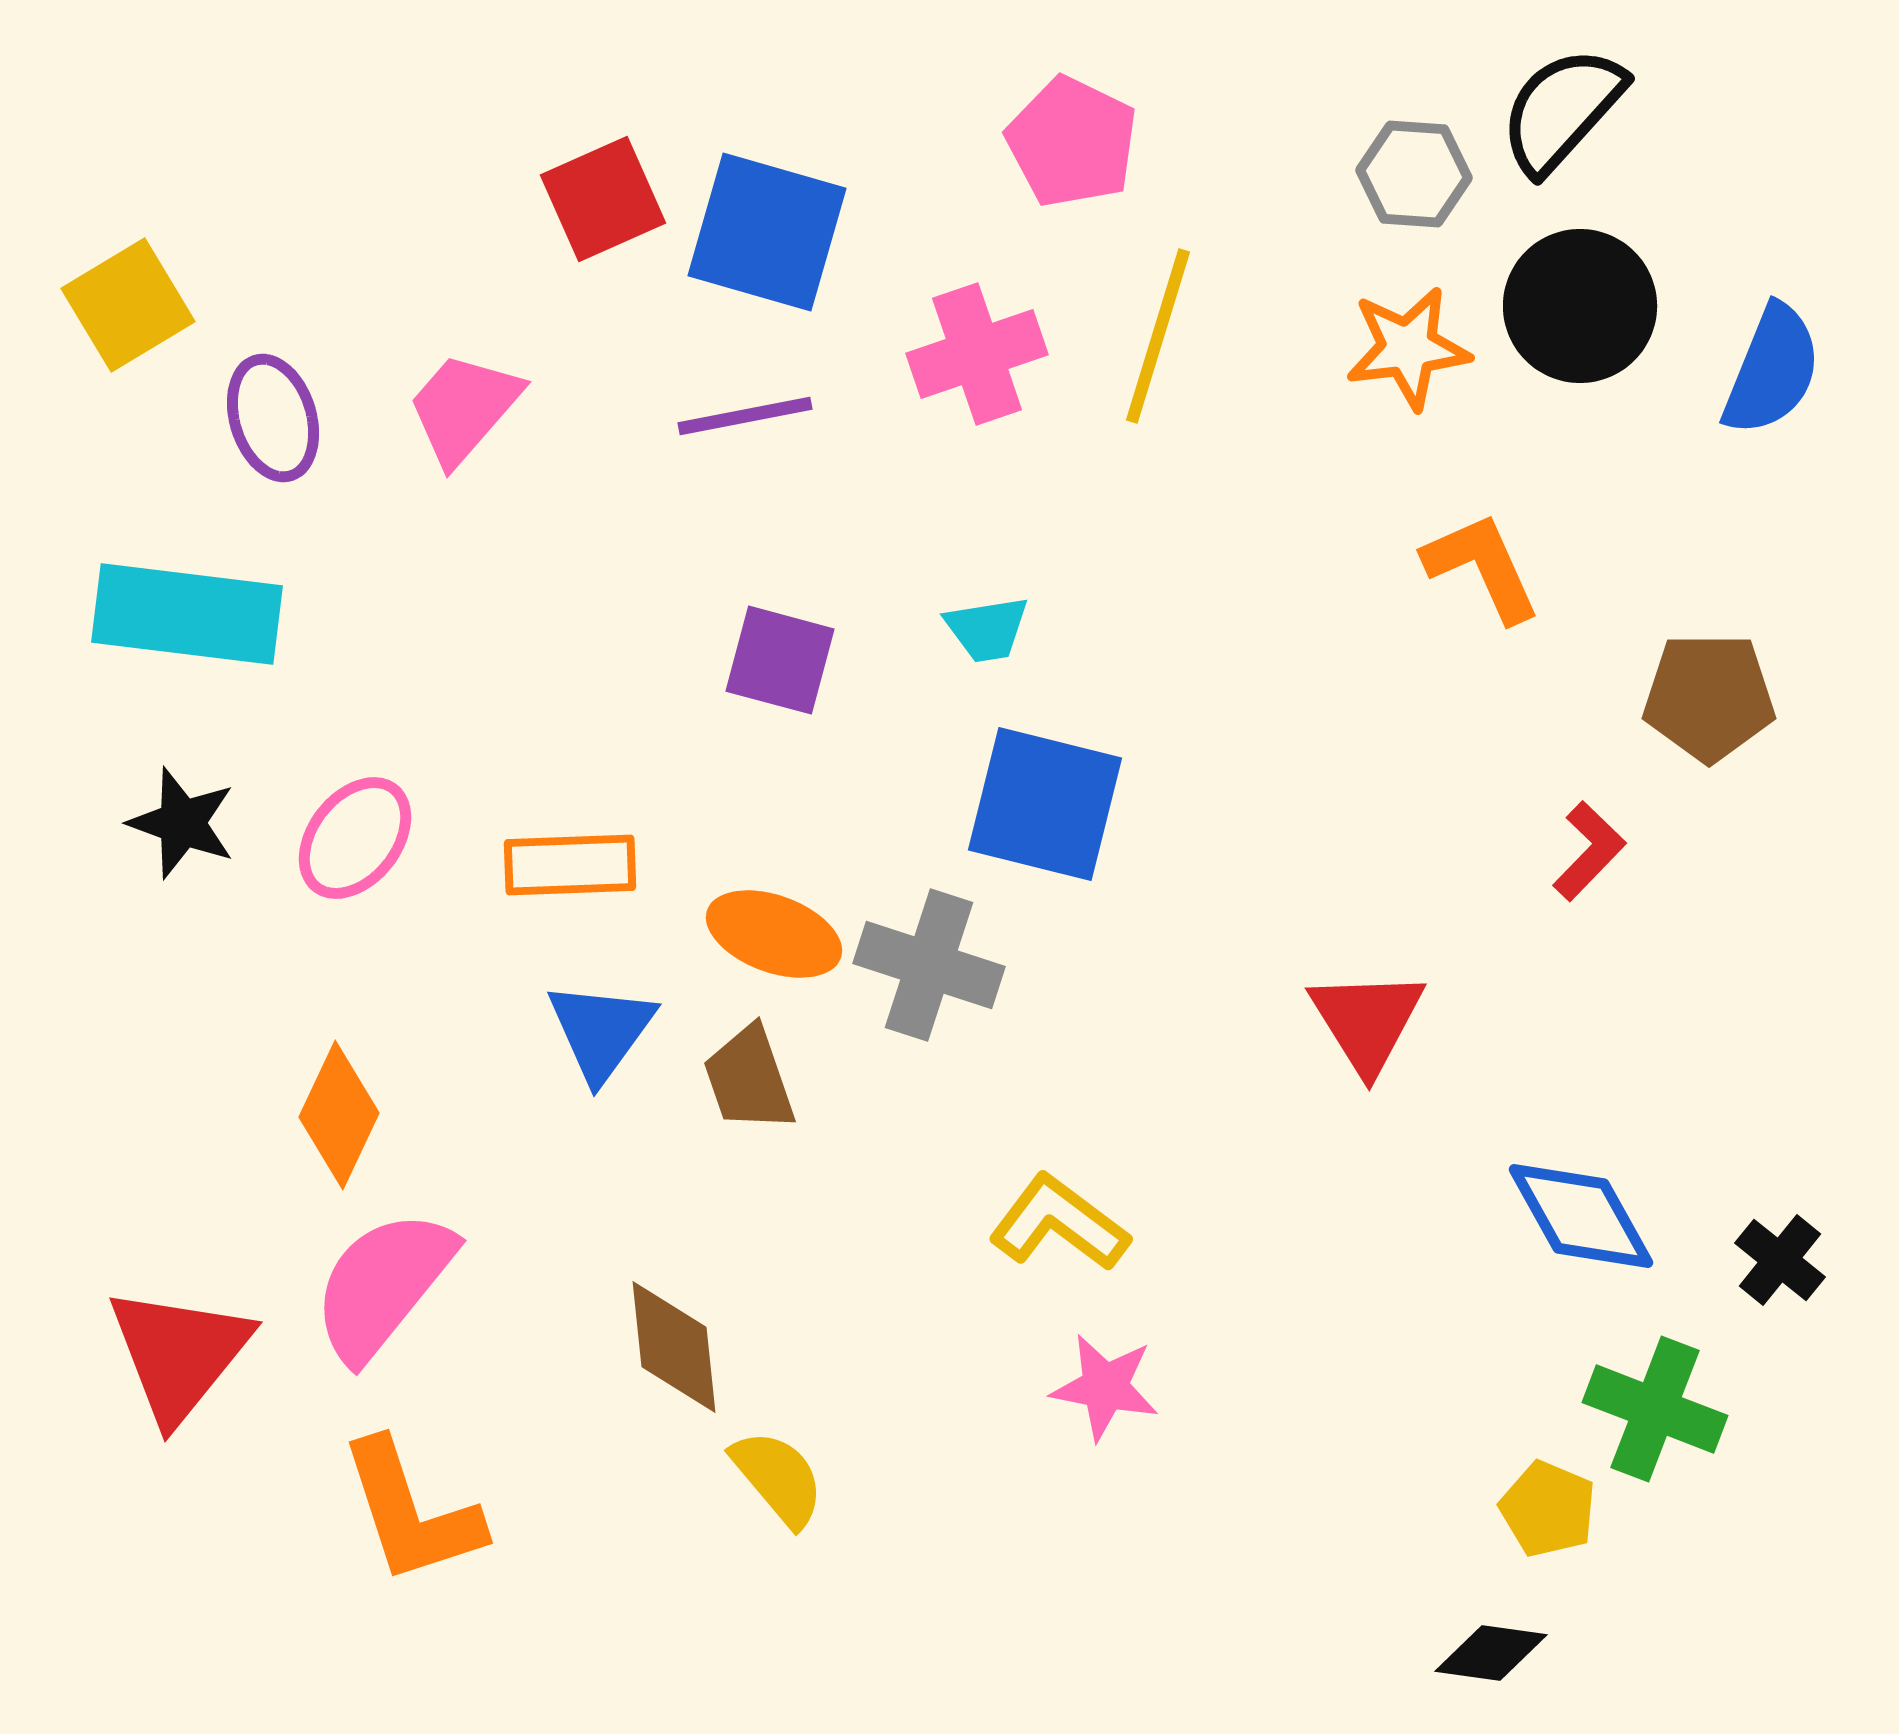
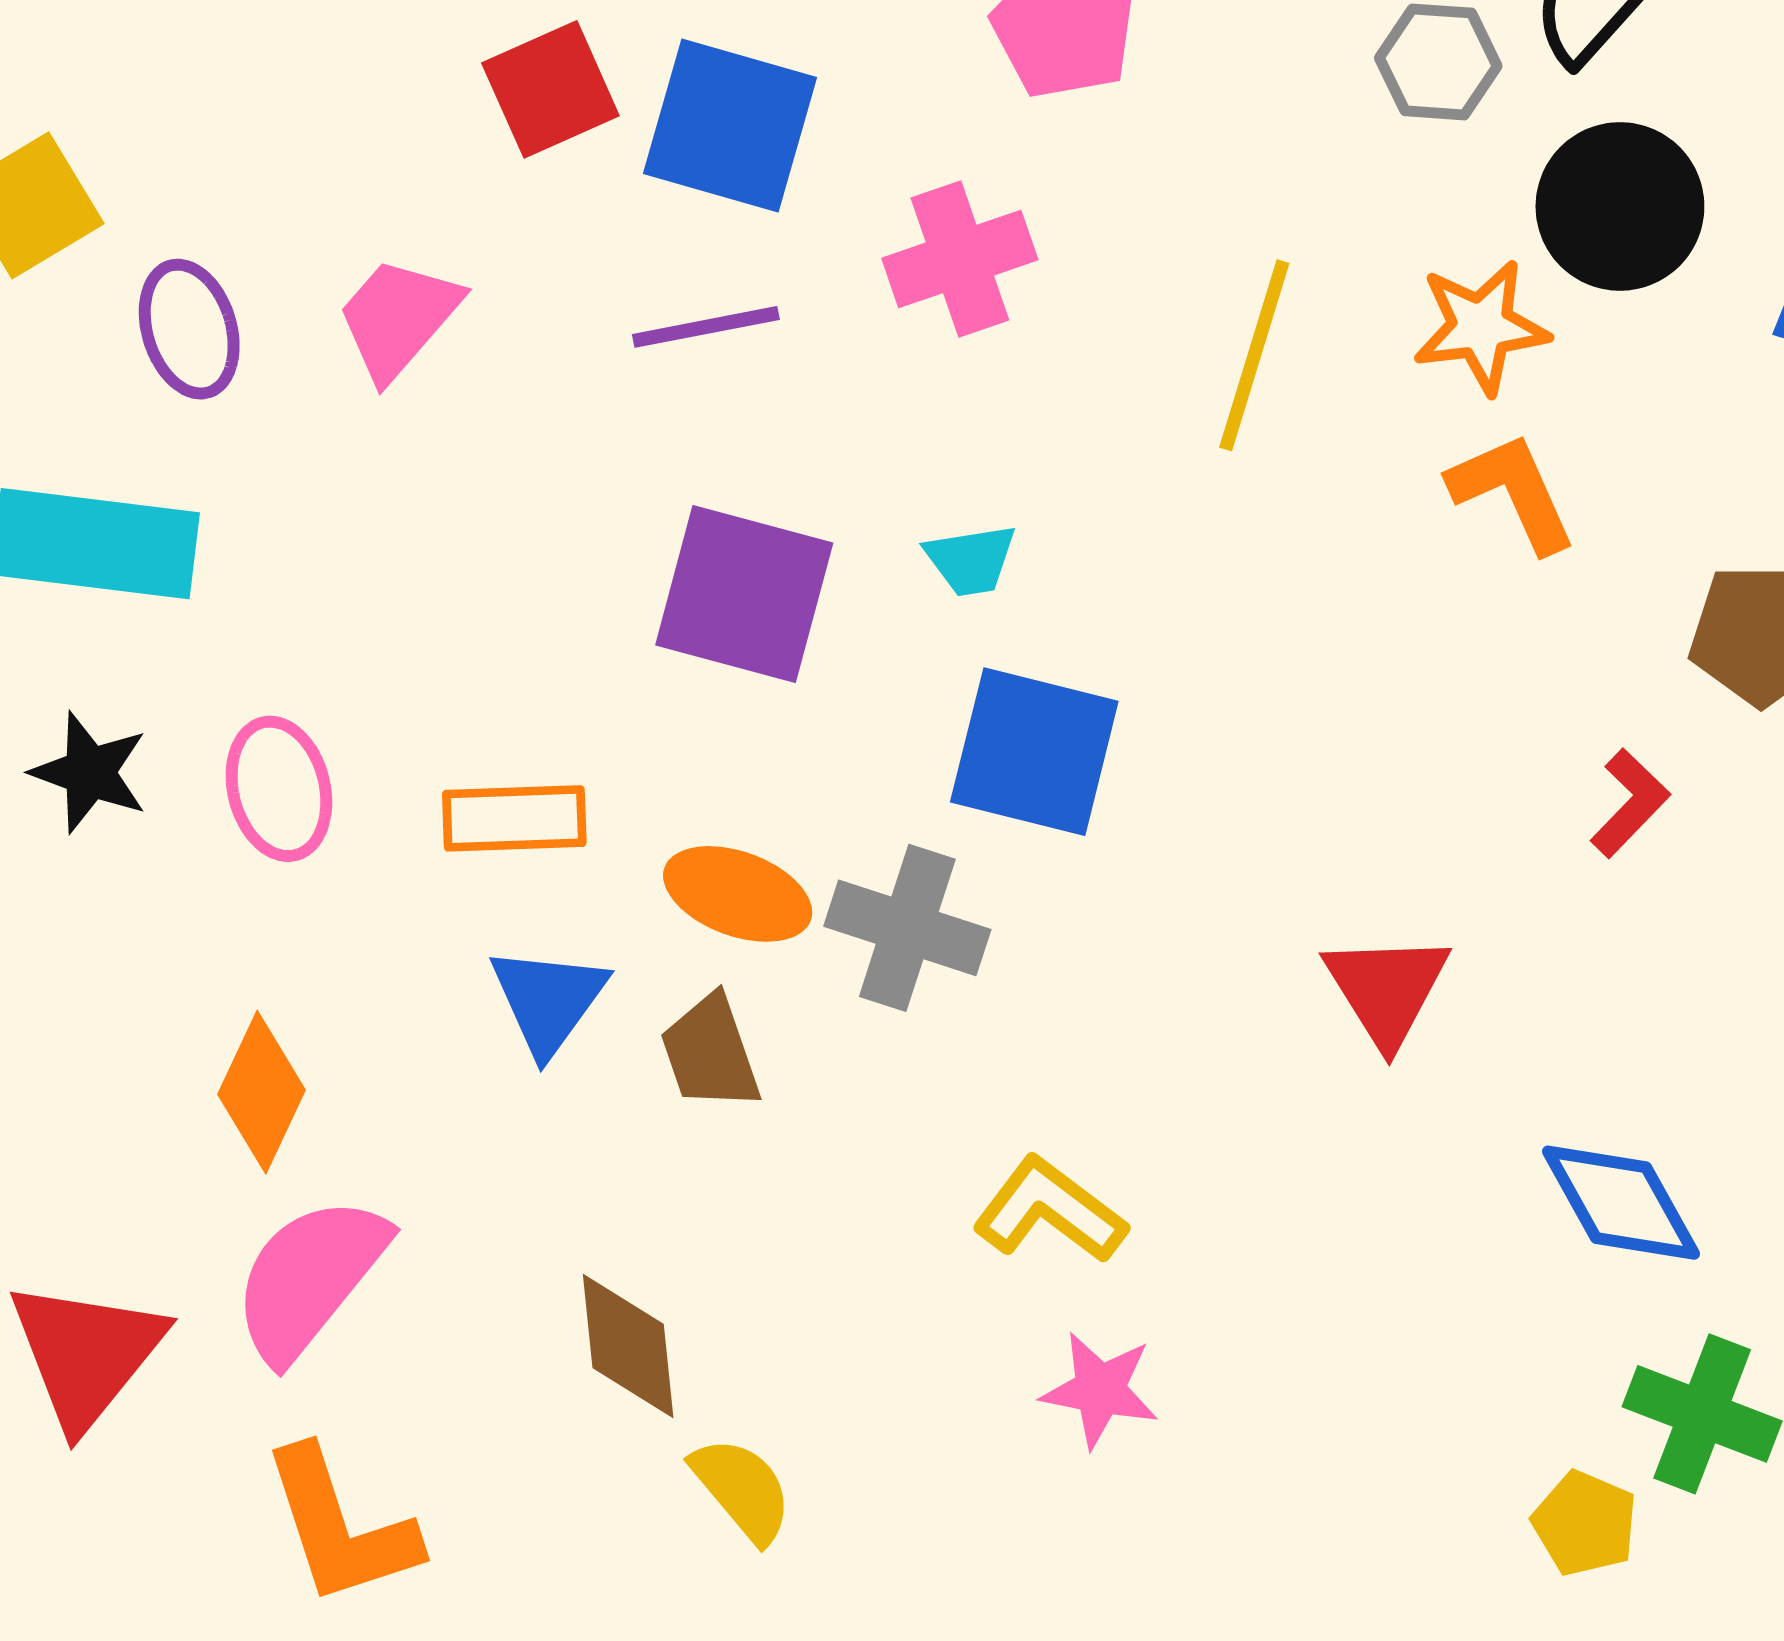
yellow line: (1158, 336) -> (1254, 355), moved
orange star: (1408, 348) -> (1481, 327), moved
purple square: (780, 660) -> (744, 594), size x1.5
pink ellipse: (355, 838) -> (279, 789), turned -52

